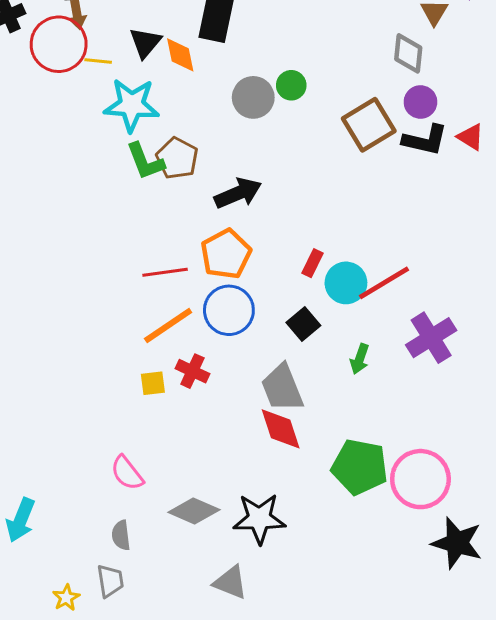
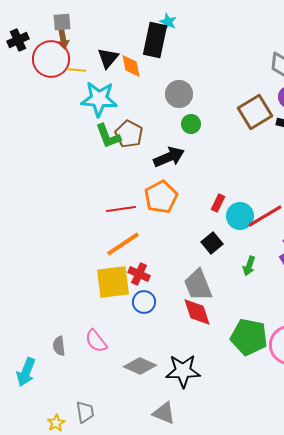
green circle: (291, 85) -> (191, 124), moved
blue circle: (229, 310) -> (144, 302), moved, size x0.7
yellow square: (153, 383) -> (113, 282), size x2.0
gray semicircle: (121, 535) -> (59, 346), moved

